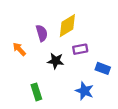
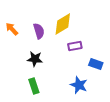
orange arrow: (19, 49) -> (12, 29), moved
black star: (56, 61) -> (35, 59), moved

